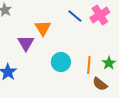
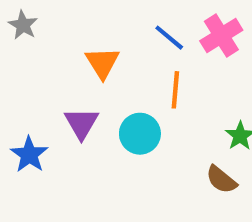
purple triangle: (26, 43) -> (81, 123), moved
orange line: (89, 65) -> (175, 90), moved

